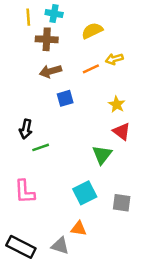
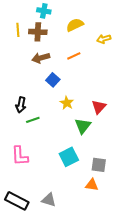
yellow line: (28, 17) -> (18, 30), moved
yellow arrow: (114, 59) -> (104, 39), moved
blue square: (65, 98) -> (53, 80), turned -32
yellow star: (117, 104) -> (67, 103), moved
red triangle: (122, 131) -> (99, 107), turned 35
orange triangle: (79, 229) -> (92, 185), moved

